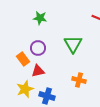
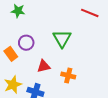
green star: (40, 18) -> (18, 11), moved
red triangle: (38, 71) -> (44, 66), moved

